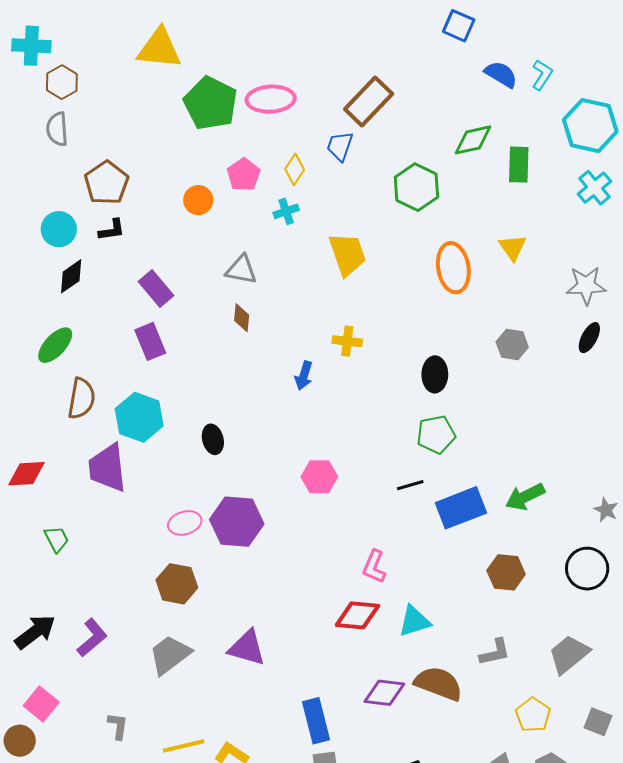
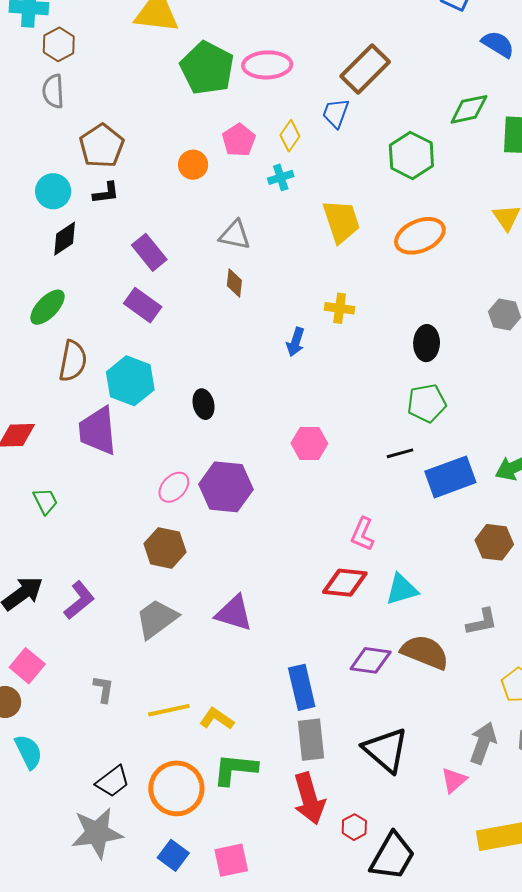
orange ellipse: (453, 268) -> (420, 236), moved, turned 75
purple rectangle: (150, 341) -> (143, 305), turned -33
pink ellipse: (185, 523) -> (174, 487), turned -32

